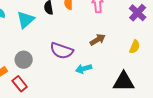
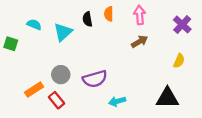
brown arrow: (98, 40) -> (140, 42), moved
purple semicircle: (62, 51) -> (95, 79), moved, turned -35
cyan arrow: (84, 69) -> (117, 101), moved

